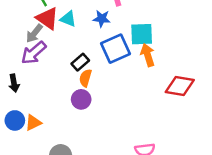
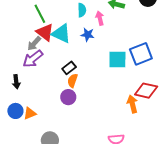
cyan triangle: (68, 19) -> (61, 33), size x1.5
cyan square: (142, 34) -> (117, 59), moved
blue square: (116, 49) -> (141, 54), moved
orange arrow: (148, 55) -> (132, 104), moved

